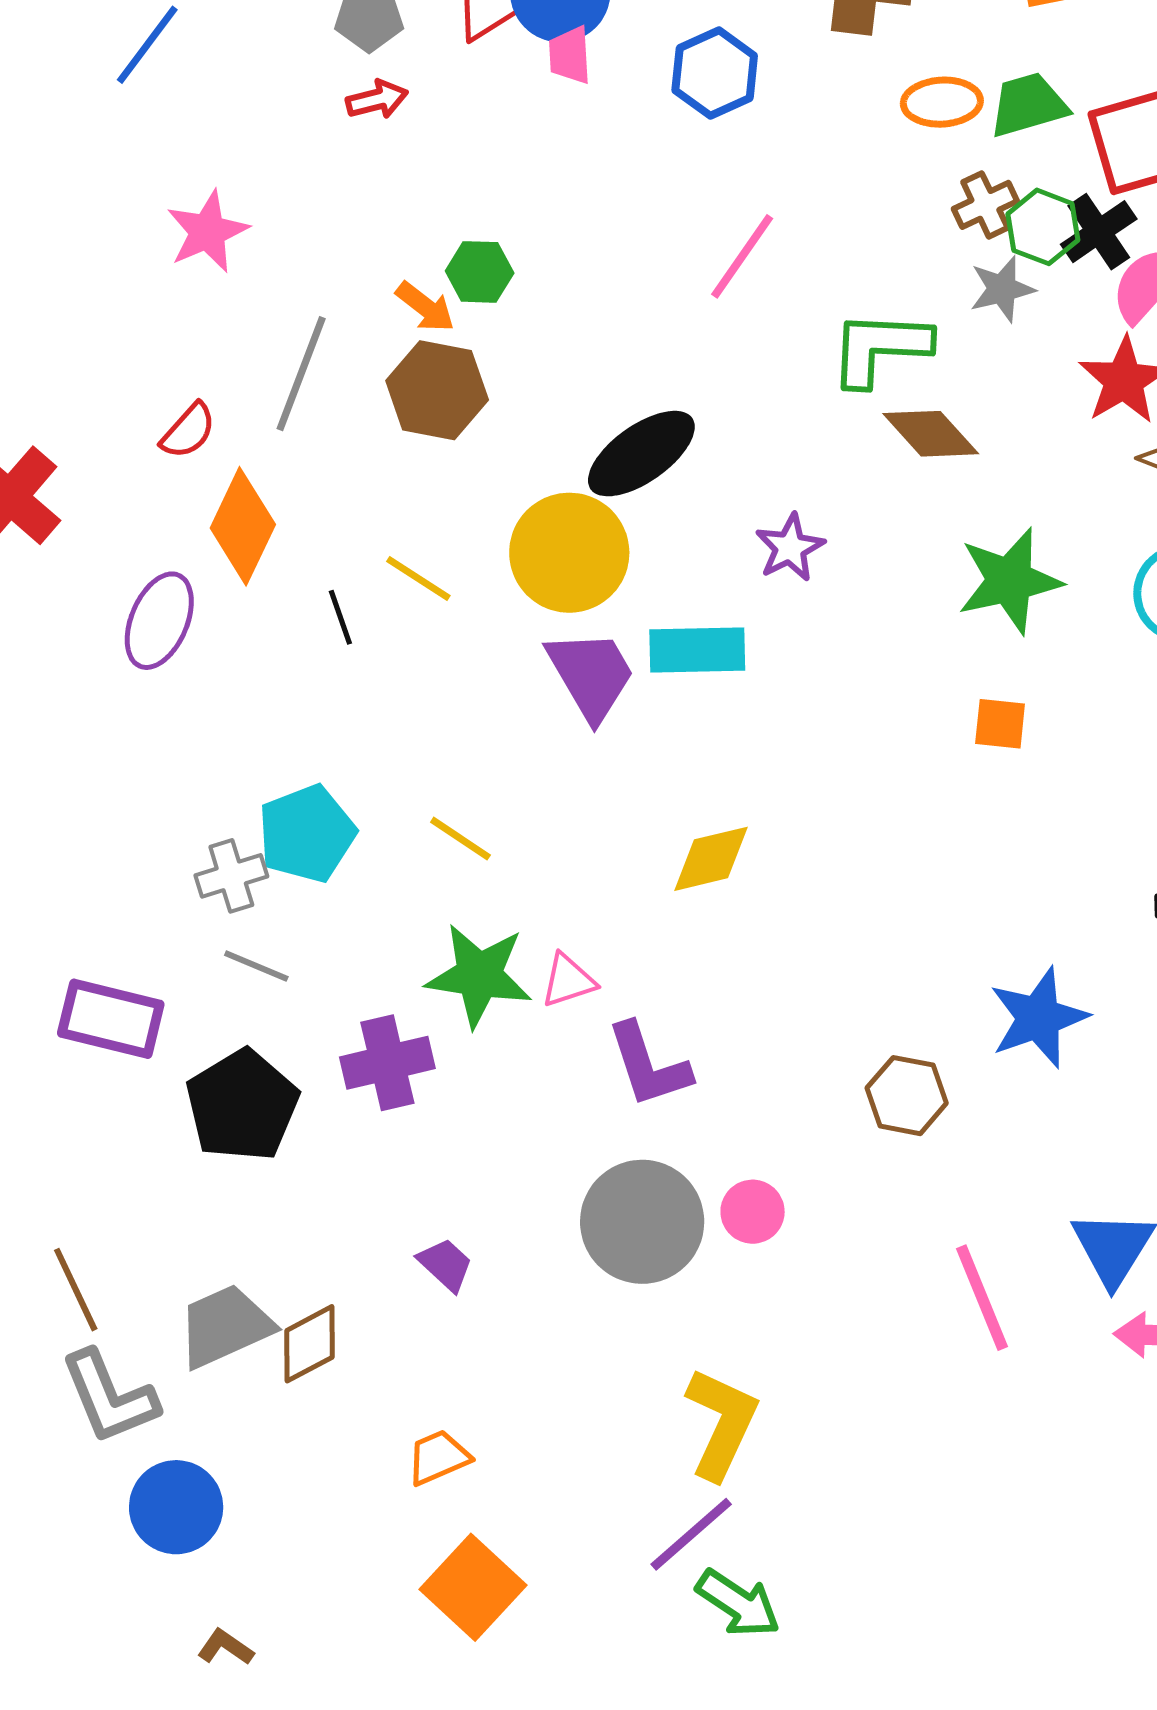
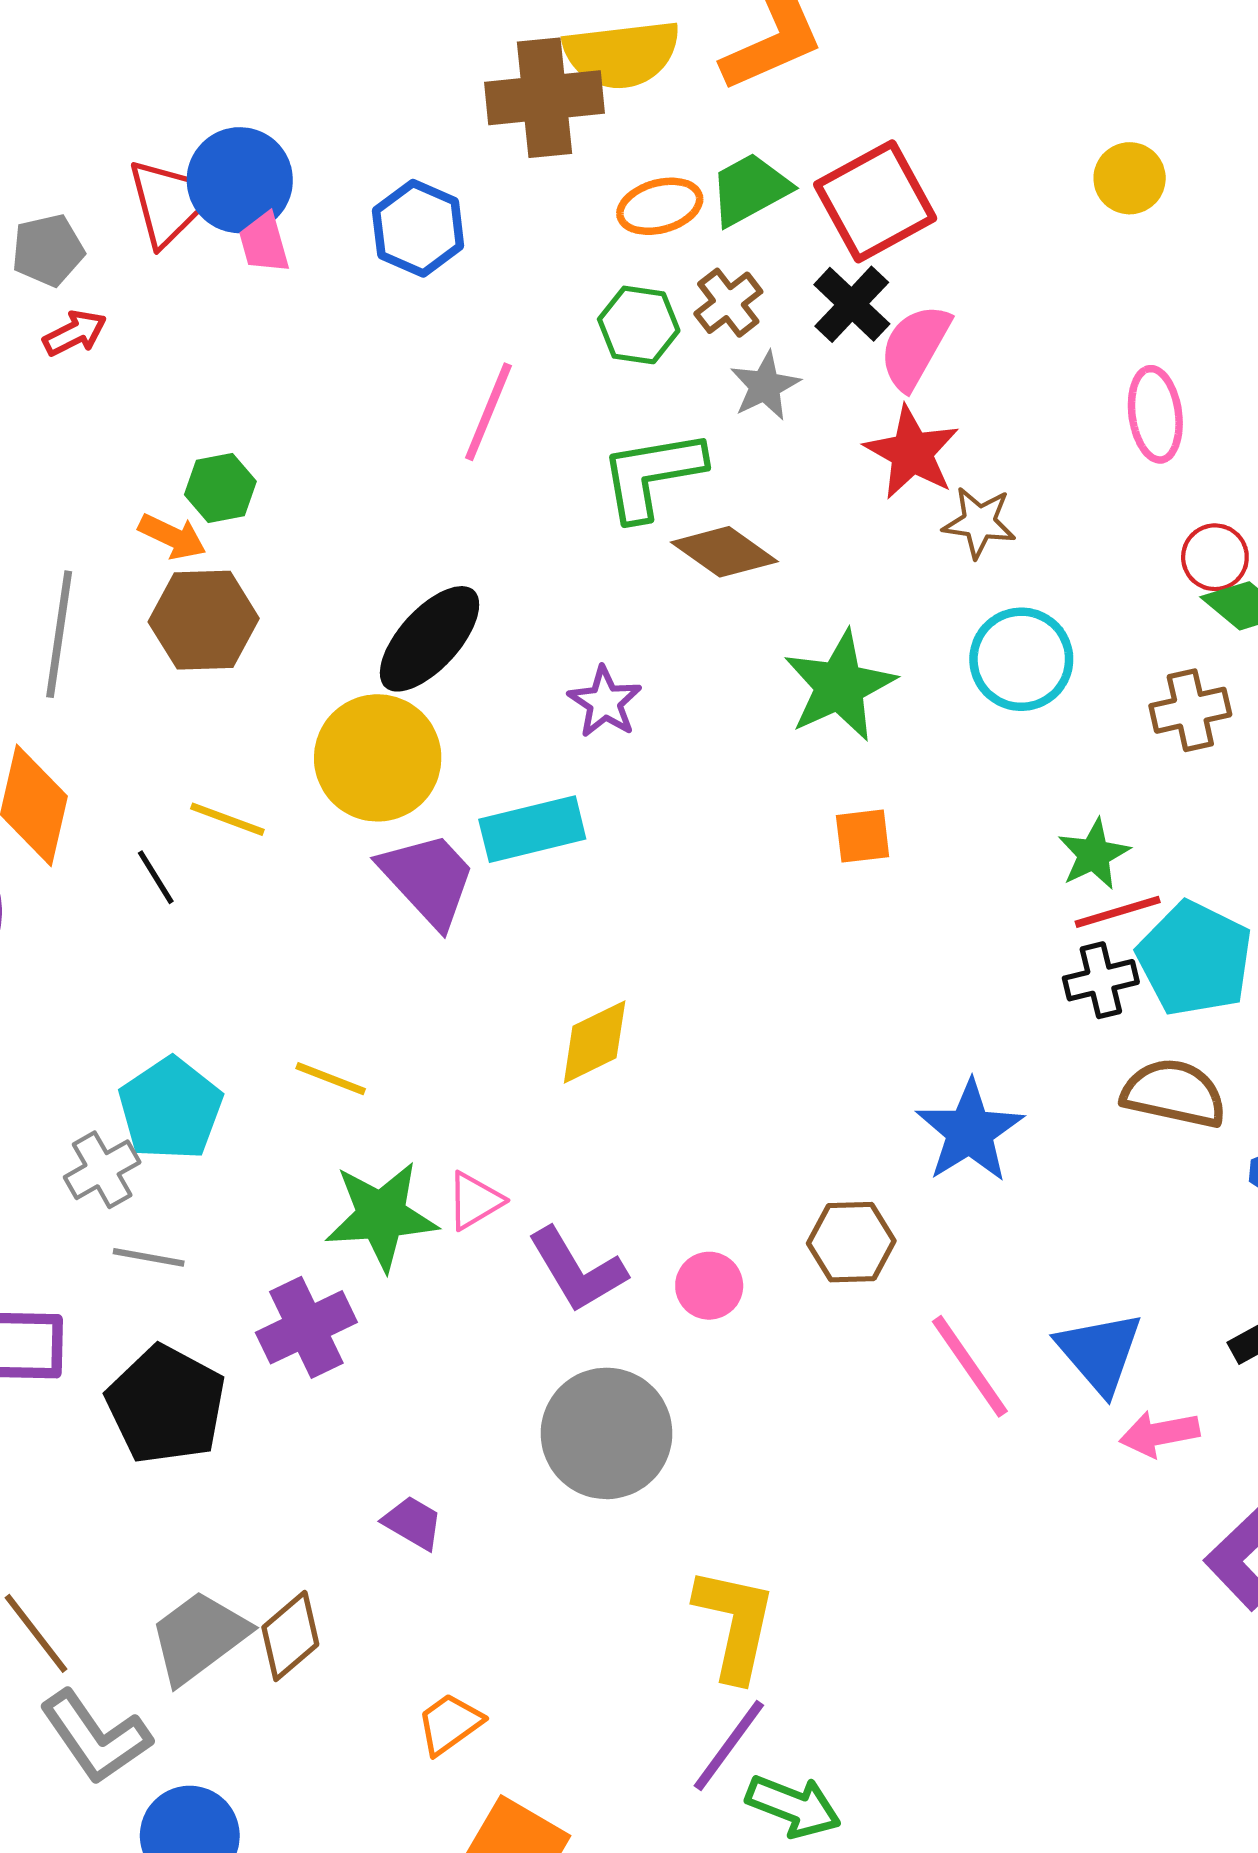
green hexagon: (1043, 227) -> (639, 325), moved
pink circle: (753, 1212) -> (709, 1286), moved
pink line: (982, 1298) -> (970, 1366), moved

